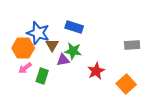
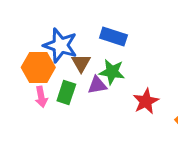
pink arrow: (25, 68) -> (41, 97), turned -64
green rectangle: (42, 76) -> (66, 92), moved

